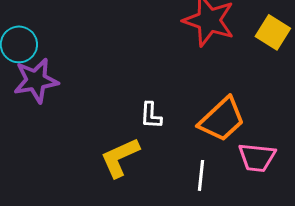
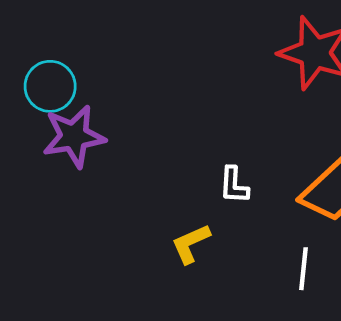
yellow L-shape: (120, 157) -> (191, 244), size x0.7

